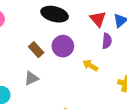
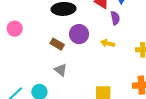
gray triangle: (31, 78) -> (61, 70), turned -40

